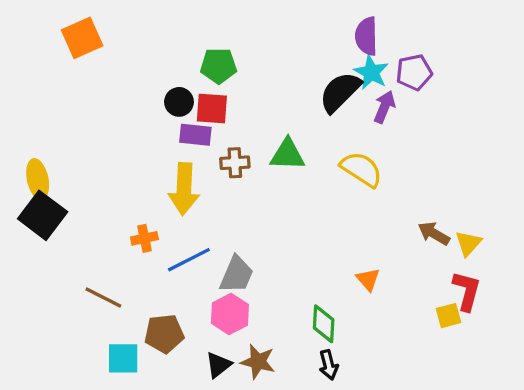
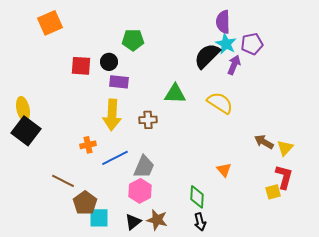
red square: (212, 108) -> (81, 66), moved
brown cross: (235, 163) -> (148, 120), moved
brown pentagon: (164, 334) -> (85, 203), moved, turned -30
cyan square: (123, 358) -> (99, 218), moved

